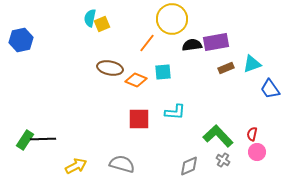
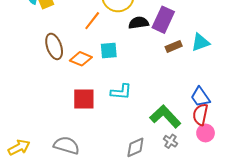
purple rectangle: (216, 42) -> (163, 20), turned -55
brown ellipse: (110, 68) -> (54, 46), turned 60
blue trapezoid: (270, 89) -> (200, 97), moved
red semicircle: (252, 134) -> (200, 114), size x1.5

